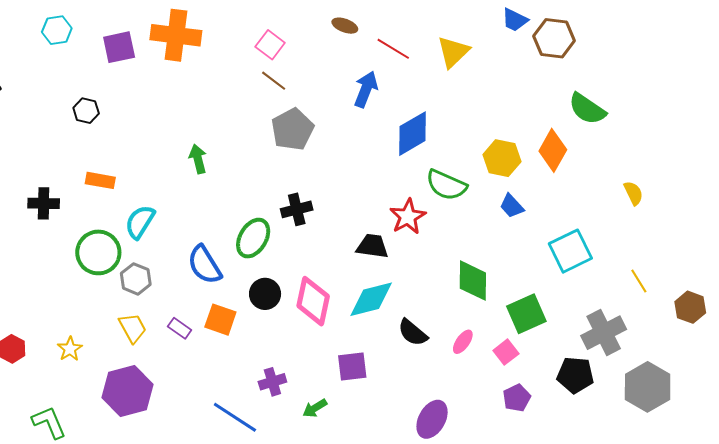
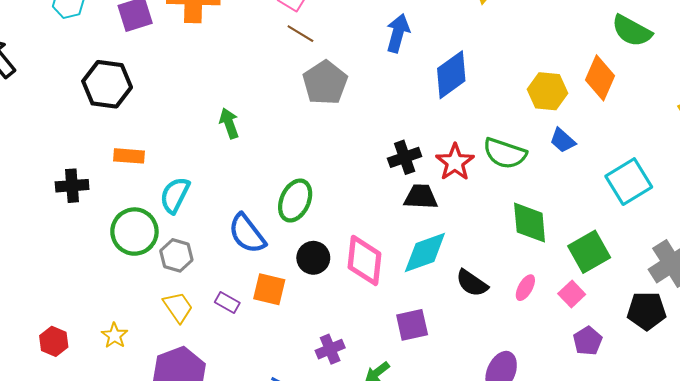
black hexagon: (86, 111) -> (107, 84), size x1.8
green semicircle: (446, 185) -> (505, 153), moved
black cross: (297, 209) -> (405, 157), moved

